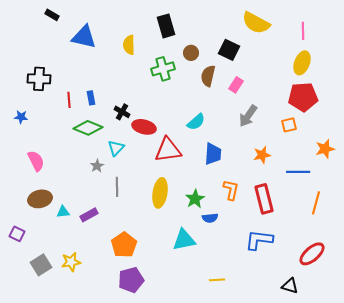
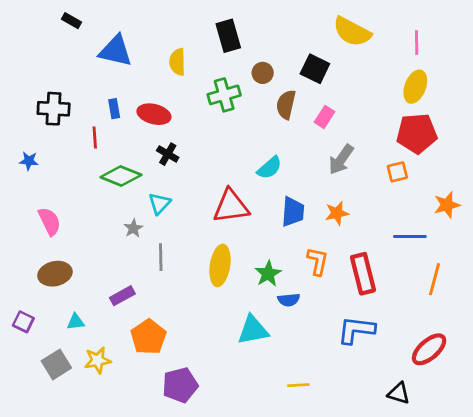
blue rectangle: (91, 98) -> (114, 109), moved
red ellipse: (144, 127) -> (154, 114), moved
orange star: (262, 155) -> (337, 213), moved
cyan triangle: (63, 212) -> (76, 322), moved
orange pentagon: (124, 245) -> (148, 337), moved

